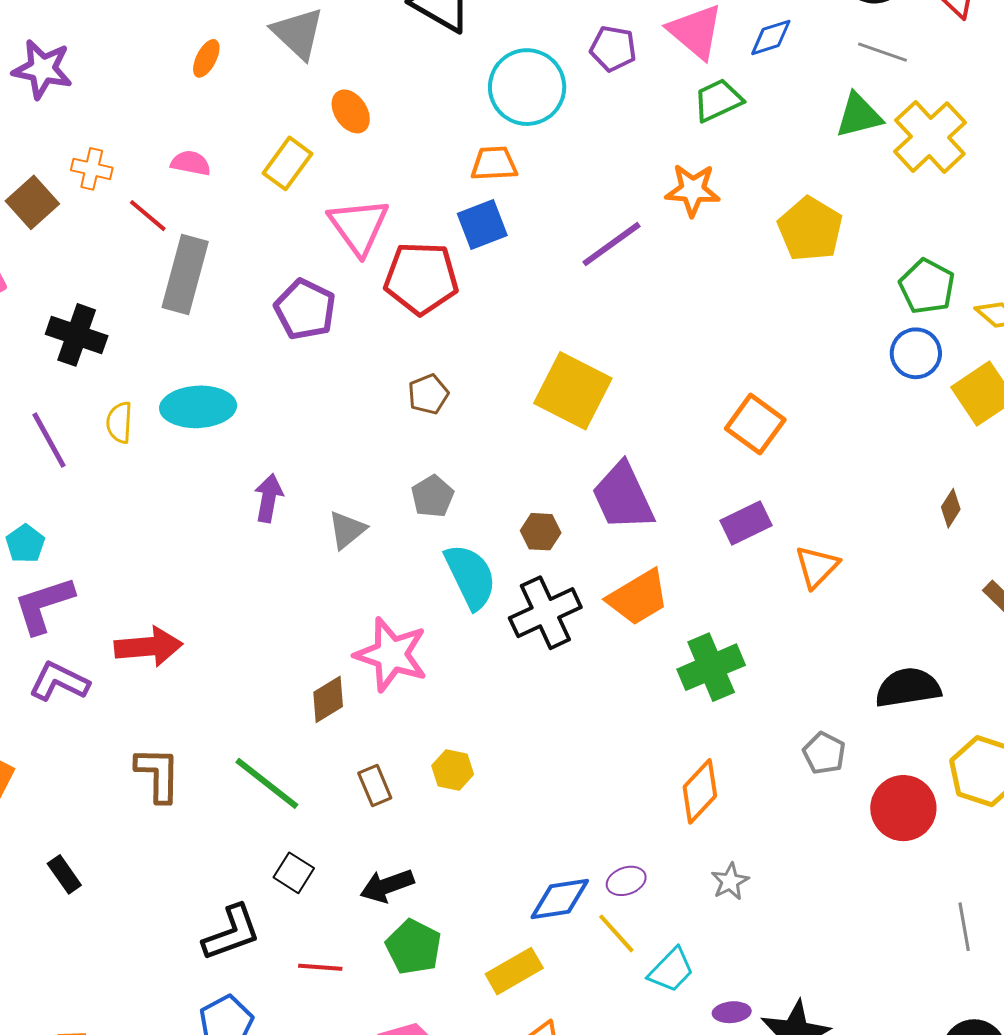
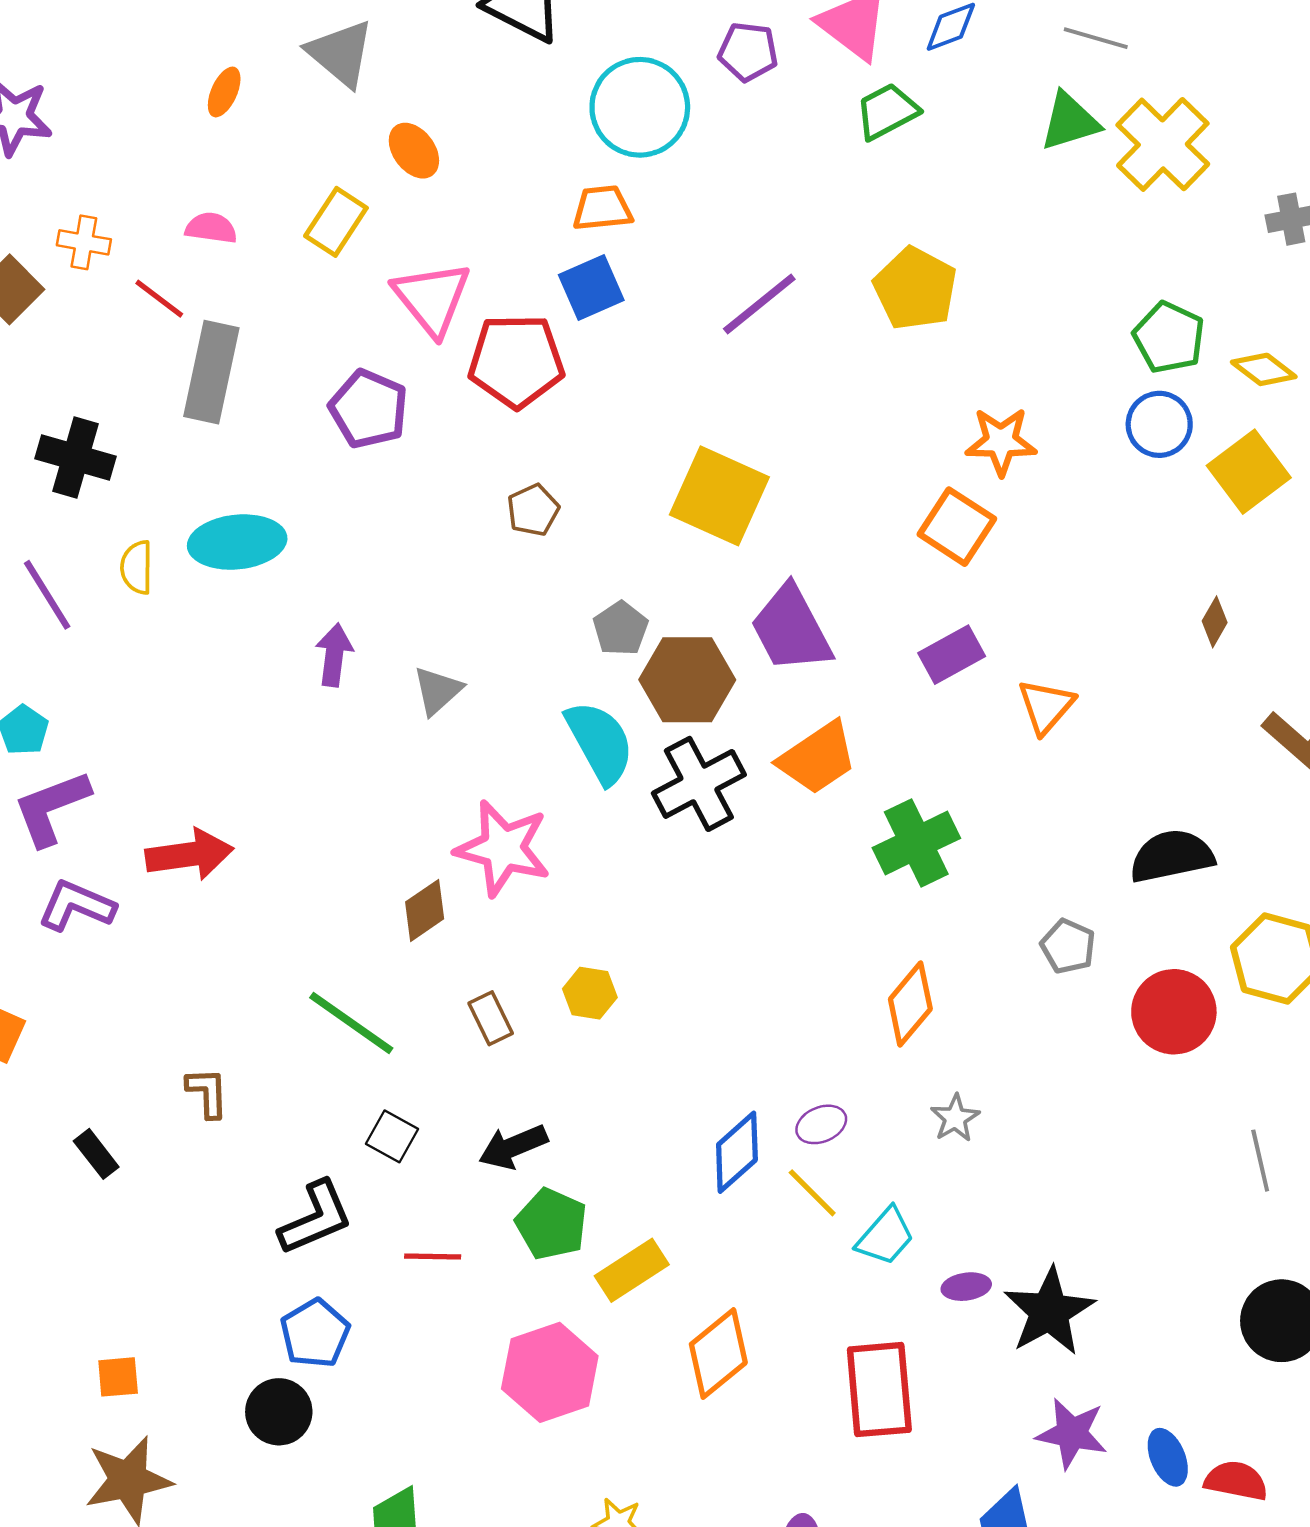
orange star: (693, 190) -> (1001, 441), moved
yellow pentagon: (810, 229) -> (915, 289), moved
gray pentagon: (433, 496) -> (621, 628), moved
brown hexagon: (541, 532) -> (687, 680), size x1.8
brown L-shape: (158, 774) -> (207, 1093), moved, size x0.7
blue diamond: (560, 899) -> (737, 1152), turned -30
yellow rectangle: (514, 971) -> (632, 1270), moved

